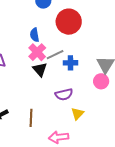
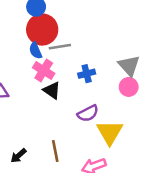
red circle: (69, 22) -> (42, 30), moved
gray line: (55, 55) -> (60, 47), moved, turned 30
yellow triangle: (77, 114) -> (110, 132), size x1.6

